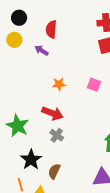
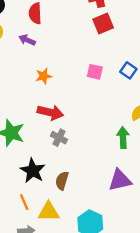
orange star: (59, 84) -> (44, 76), moved

